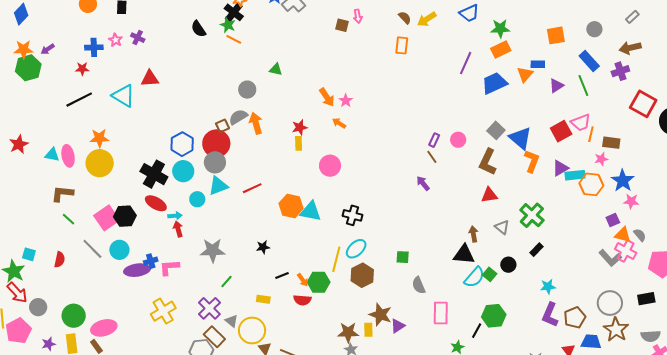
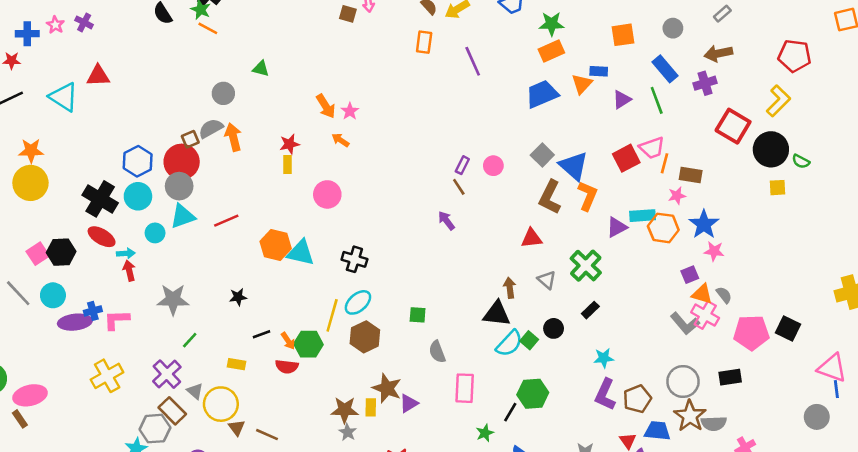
purple line: (466, 63) -> (473, 61), moved, turned -50
brown L-shape: (488, 162) -> (550, 197), moved
purple triangle: (560, 168) -> (617, 227), moved
pink square: (107, 218) -> (38, 254), size x0.7
gray semicircle: (651, 336) -> (714, 423), moved

